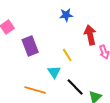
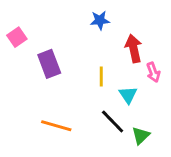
yellow line: (67, 55) -> (101, 77), turned 32
cyan triangle: (54, 72) -> (128, 95), moved

